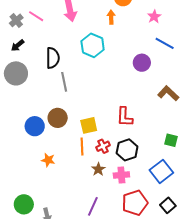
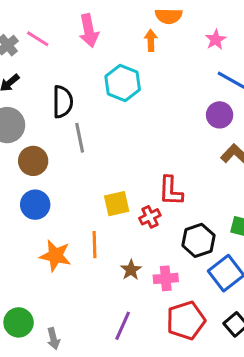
purple circle: (142, 63) -> (220, 115), moved
brown circle: (58, 118) -> (33, 161), moved
red cross: (103, 146) -> (150, 217), moved
orange line: (82, 147) -> (94, 245), moved
black hexagon: (127, 150) -> (198, 240), moved
orange star: (48, 160) -> (55, 256), size x1.5

